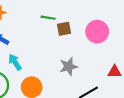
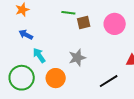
gray star: (69, 66) -> (77, 58), moved

